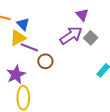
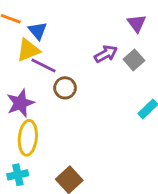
purple triangle: (82, 15) -> (137, 23), moved
purple arrow: (71, 35) -> (106, 54), size x0.7

